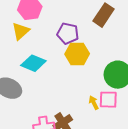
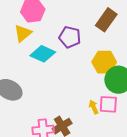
yellow hexagon: (77, 54) -> (104, 62), moved
cyan diamond: (33, 63) -> (43, 54), moved

